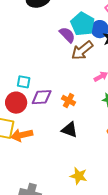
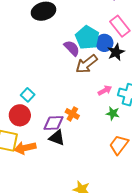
cyan square: (24, 82) -> (28, 95), turned 32
purple diamond: (42, 97) -> (54, 123), moved
black triangle: (70, 130) -> (57, 138), moved

